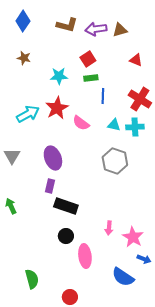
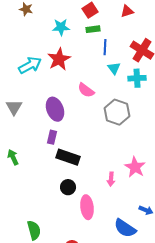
red triangle: (136, 60) -> (127, 11), moved, turned -40
pink semicircle: (81, 123) -> (86, 90), moved
cyan triangle: (114, 125) -> (114, 68), moved, turned 40
pink star: (133, 237) -> (135, 167), moved

